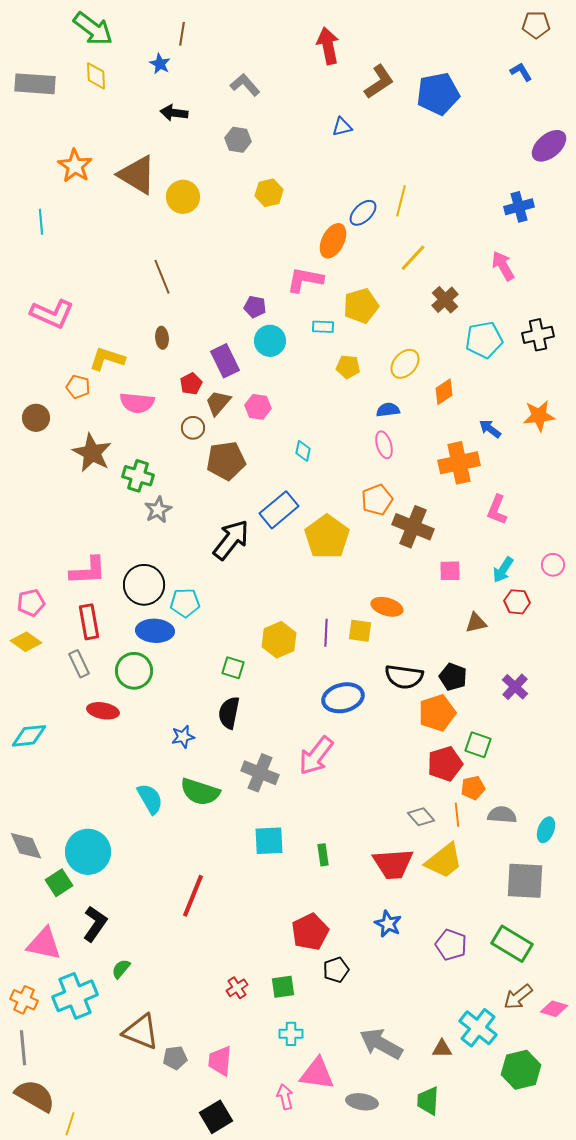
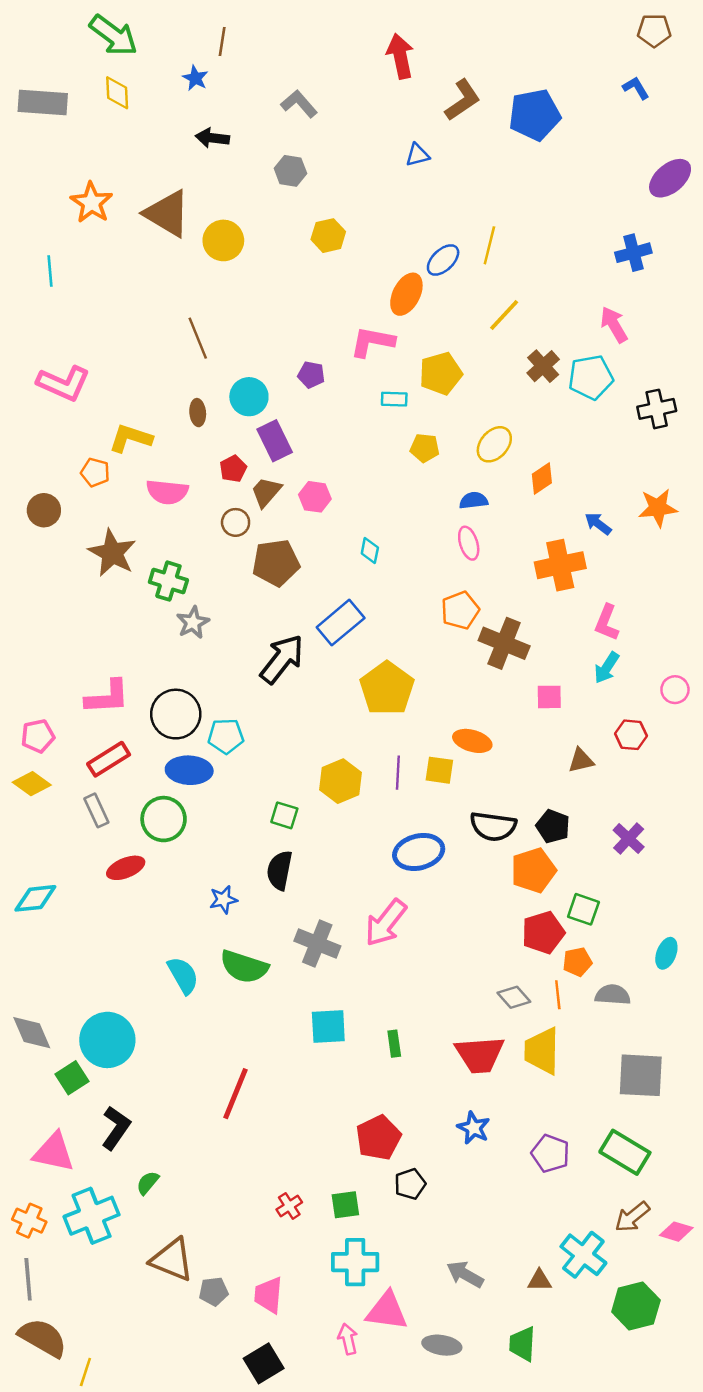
cyan pentagon: (484, 340) -> (591, 377), moved
cyan circle: (270, 341) -> (249, 397), moved
yellow pentagon: (327, 537) -> (387, 688), moved
cyan arrow: (503, 570) -> (607, 668), moved
red rectangle: (89, 622) -> (109, 759), turned 68
red ellipse: (103, 711) -> (126, 868), turned -32
cyan ellipse: (546, 830) -> (666, 953), moved
yellow trapezoid: (444, 861) -> (542, 1051), turned 129
cyan cross: (291, 1034) -> (355, 1262), size x1.6
gray arrow: (381, 1044) -> (465, 1274), size x0.7

